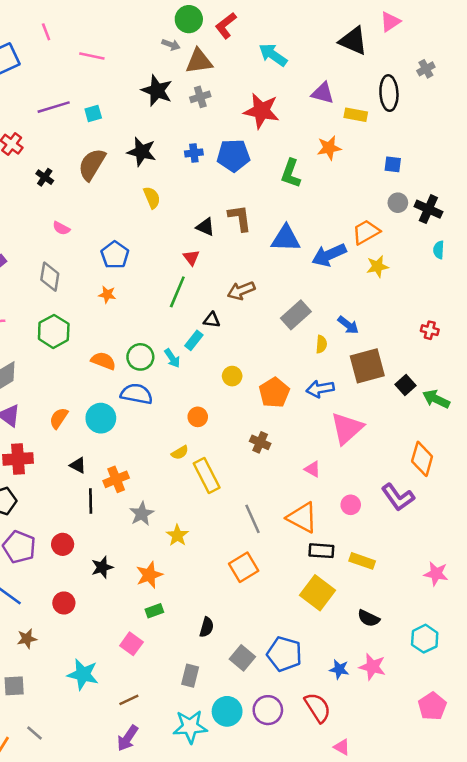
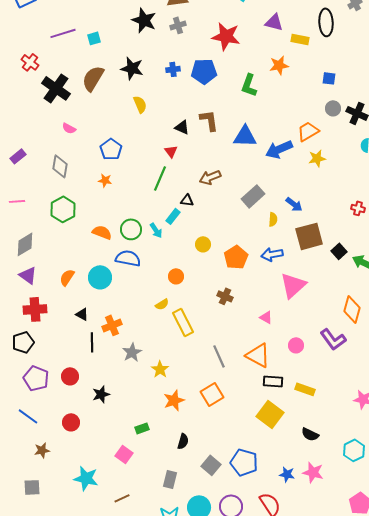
black cross: (45, 177) -> (56, 88), size x2.0
orange star: (149, 575) -> (174, 400), moved

